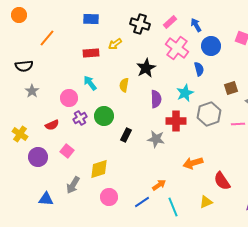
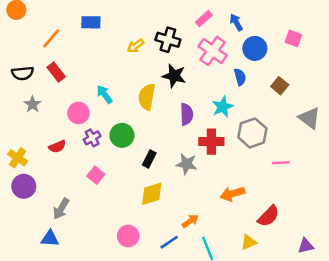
blue rectangle: (91, 19) -> (91, 22), moved
black cross: (140, 24) -> (168, 40), moved
red rectangle: (91, 53) -> (56, 72), moved, turned 56
black star: (146, 68) -> (174, 76), turned -30
yellow semicircle: (124, 85) -> (147, 97), size x1.5
brown square: (231, 88) -> (280, 86), moved, turned -32
pink line: (238, 124) -> (281, 163), moved
pink square: (67, 151) -> (96, 175), moved
purple circle: (38, 157) -> (24, 186), moved
yellow diamond: (99, 169) -> (152, 194), moved
red semicircle: (222, 181) -> (269, 216), turned -102
gray arrow: (73, 185) -> (61, 209), moved

